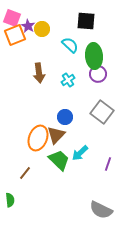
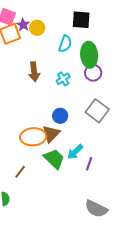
cyan semicircle: (70, 45) -> (65, 44), turned 66
orange ellipse: (38, 138) -> (33, 137), turned 65
purple line: (108, 164) -> (89, 164), moved

